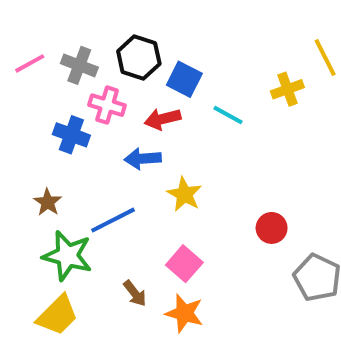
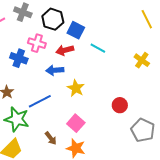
gray cross: (79, 65) -> (23, 12), moved
yellow cross: (287, 89) -> (142, 60), moved, turned -35

